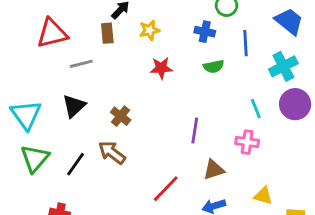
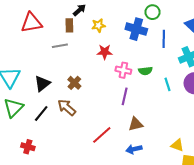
blue cross: (205, 32) -> (136, 29), size x1.5
gray line: (81, 64) -> (60, 46), moved
green semicircle: (214, 66) -> (145, 71), moved
black triangle: (74, 106) -> (42, 84), moved
pink cross: (247, 142) -> (123, 70), moved
yellow triangle: (263, 196) -> (177, 145), moved

